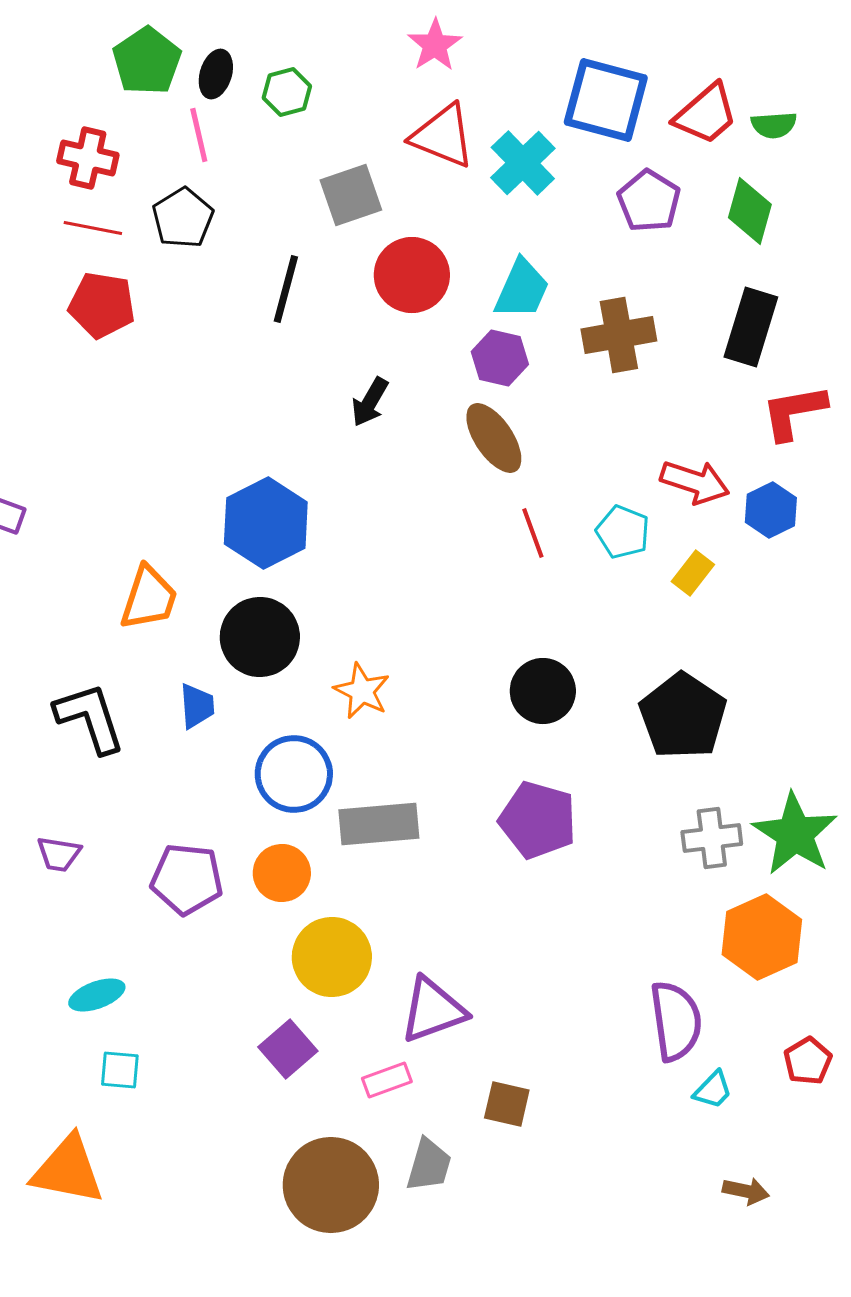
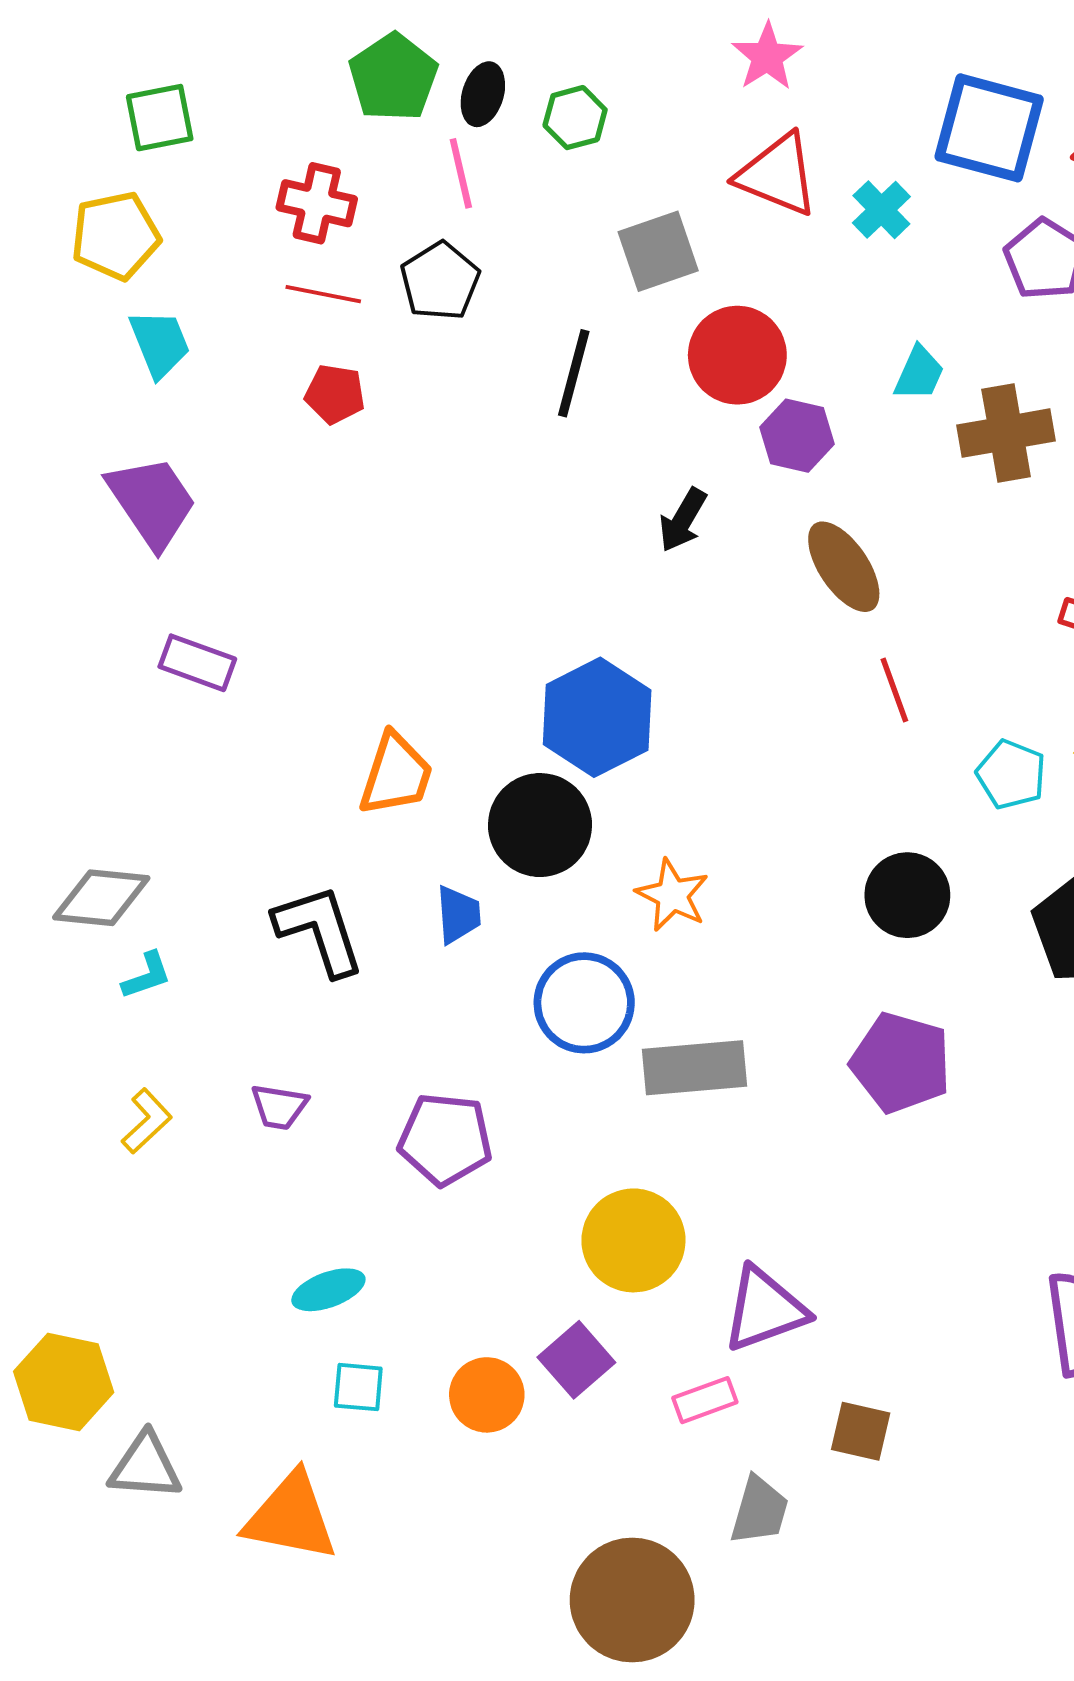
cyan cross: (523, 163) -> (881, 210), size x0.7
cyan trapezoid: (522, 289) -> (919, 373), moved, size x0.7
red pentagon: (102, 305) -> (335, 394), size x0.7
purple hexagon: (500, 358) -> (797, 436), moved
blue hexagon: (266, 523) -> (597, 717), moved
cyan pentagon: (623, 532) -> (1011, 774), moved
orange circle: (282, 873) -> (487, 1395), moved
brown circle: (331, 1185) -> (632, 1600), moved

